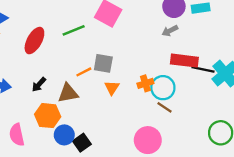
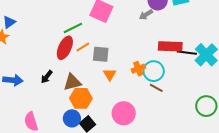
gray arrow: (170, 31) -> (146, 15), moved
red ellipse: (34, 41) -> (65, 48), moved
orange line: (84, 72) -> (83, 47), moved
orange hexagon: (48, 116) -> (81, 98), moved
pink circle: (148, 140) -> (124, 113), moved

